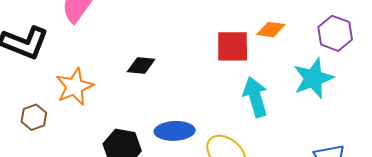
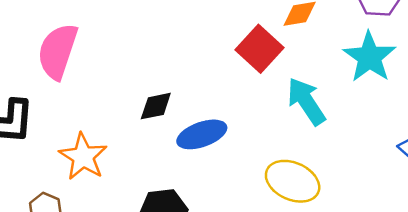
red square: (233, 46) -> (260, 49), turned -30
blue ellipse: (175, 131) -> (202, 134), moved

